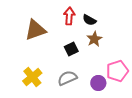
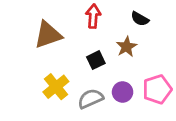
black semicircle: (89, 20) -> (140, 19), moved
yellow cross: (32, 77) -> (56, 87), moved
purple circle: (98, 83) -> (123, 92), moved

